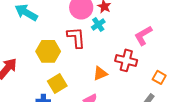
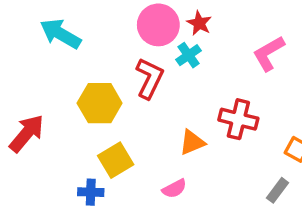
pink L-shape: (143, 35) -> (269, 53), moved
red L-shape: (76, 37) -> (149, 78), turned 30

